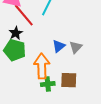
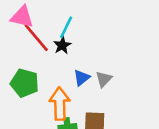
black star: (16, 33) -> (62, 45), moved

